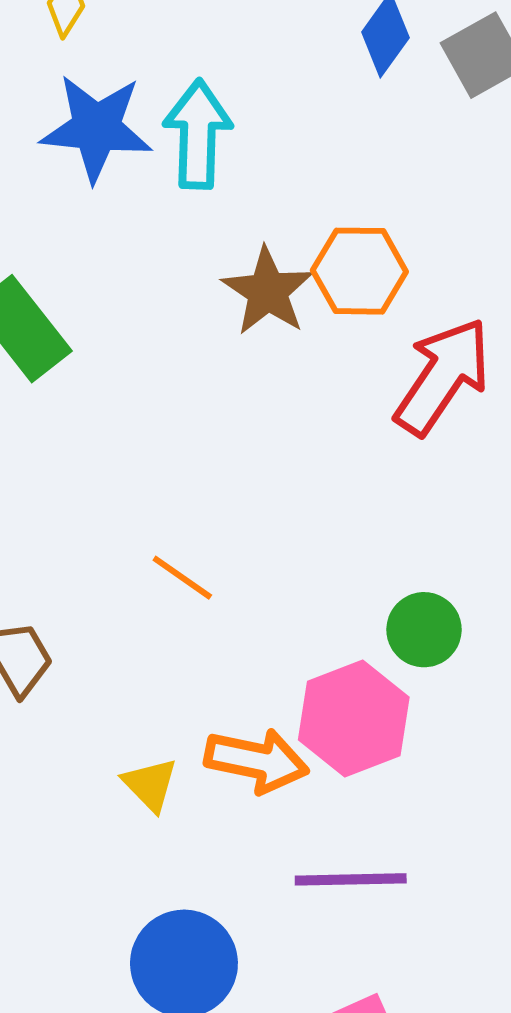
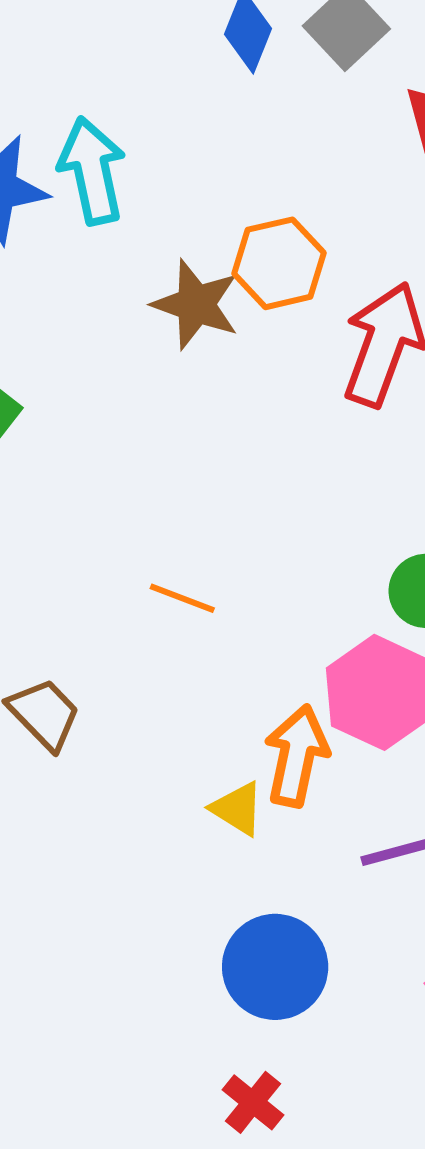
orange arrow: (257, 761) -> (297, 756), turned -76
yellow triangle: (150, 785) -> (237, 809), moved

